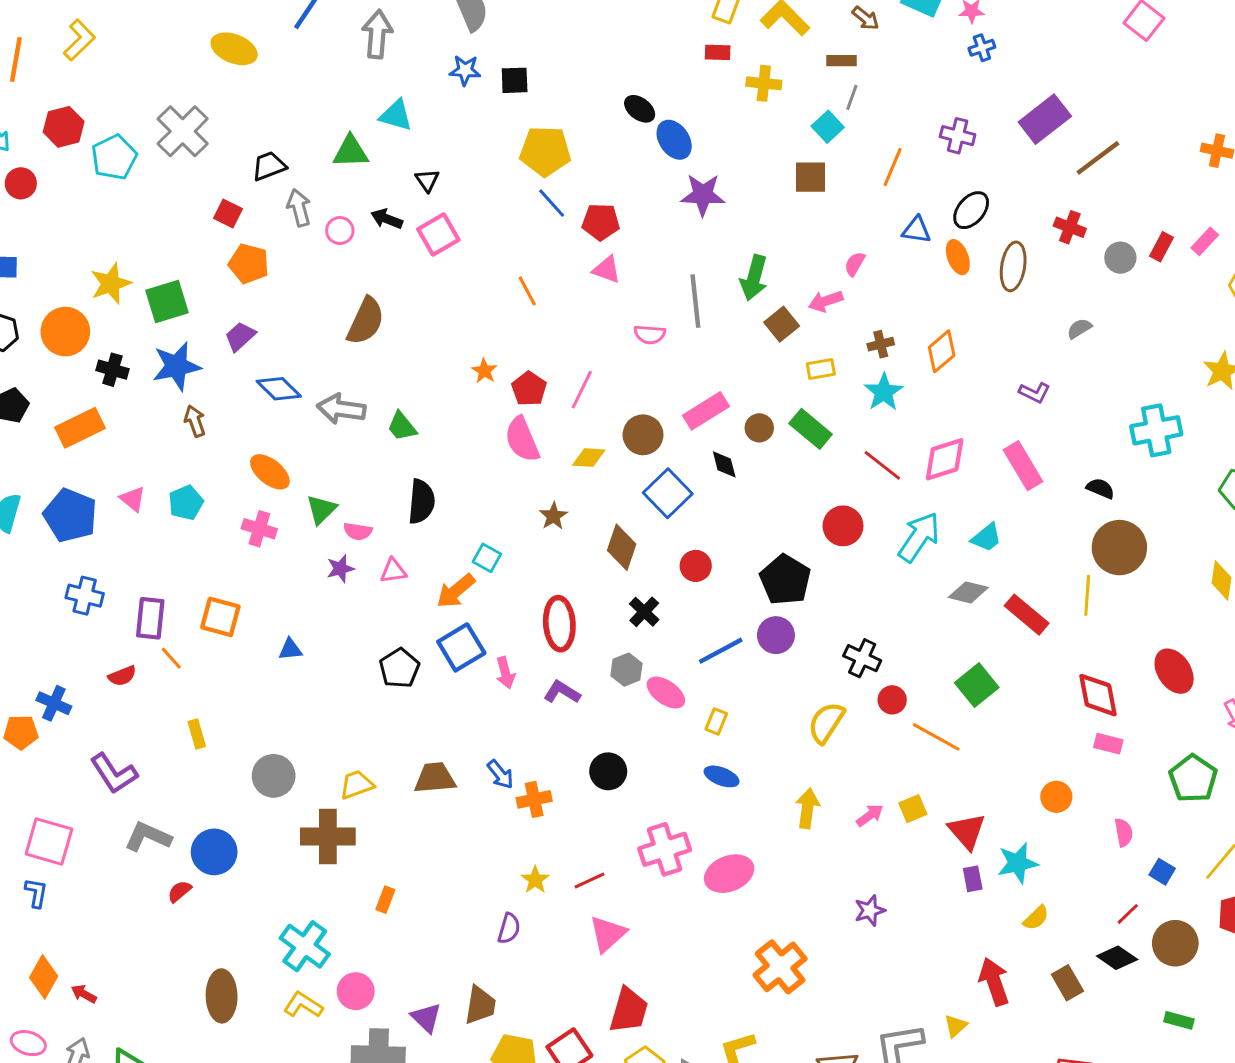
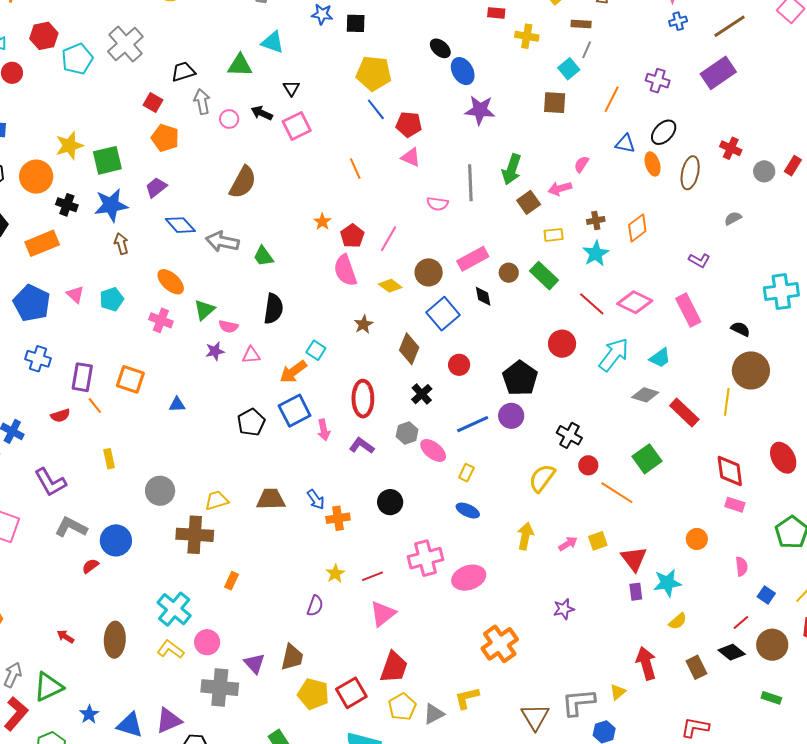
brown line: (1098, 158) -> (729, 26), moved
yellow diamond: (589, 458) -> (390, 286), turned 30
pink diamond: (945, 459) -> (635, 302), turned 40
red arrow: (84, 994) -> (66, 637), moved

